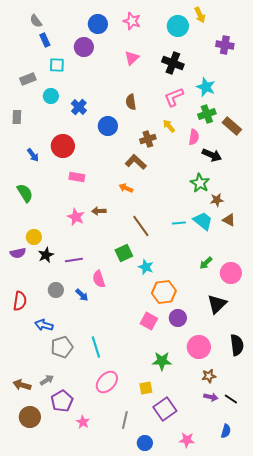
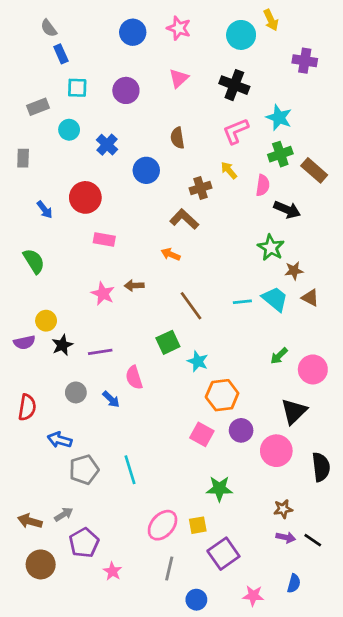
purple circle: (84, 47) -> (126, 90), moved
pink circle: (199, 347) -> (276, 451), moved
pink ellipse: (107, 382) -> (163, 525), moved
blue semicircle: (226, 431) -> (294, 583), moved

